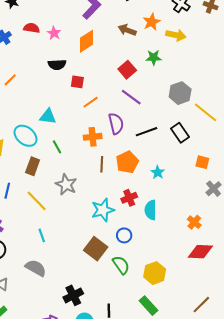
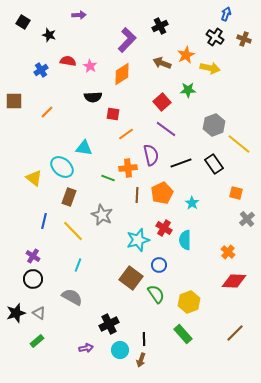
green line: (57, 147) -> (108, 178), moved, turned -40
red cross: (129, 198) -> (164, 228), turned -35
cyan line: (42, 235) -> (78, 265), turned 40

